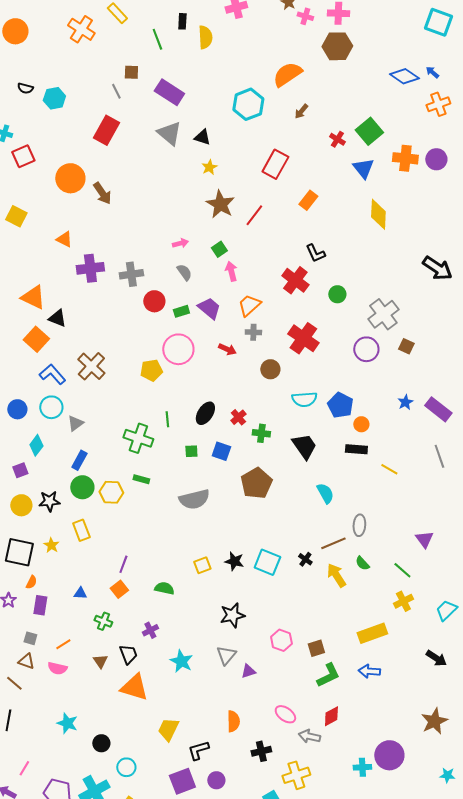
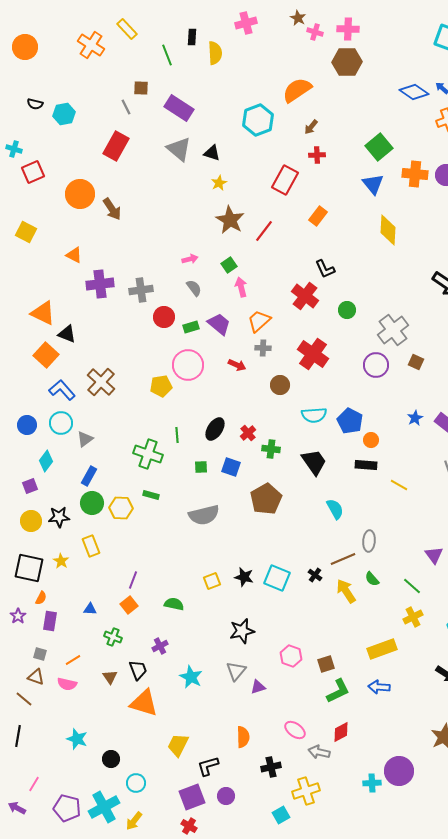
red cross: (337, 139) -> (317, 155), moved, turned -35

